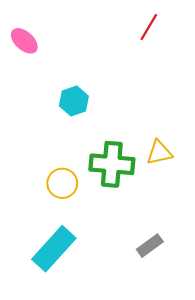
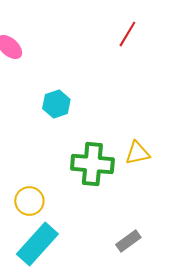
yellow circle: (62, 183) -> (29, 201), moved

